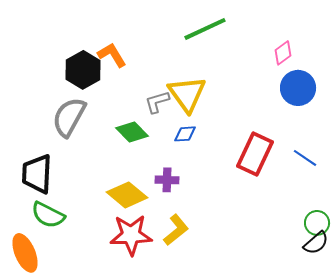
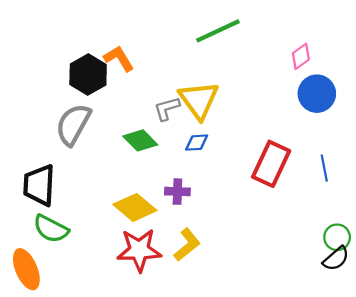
blue line: (305, 158) -> (324, 168), turned 45

